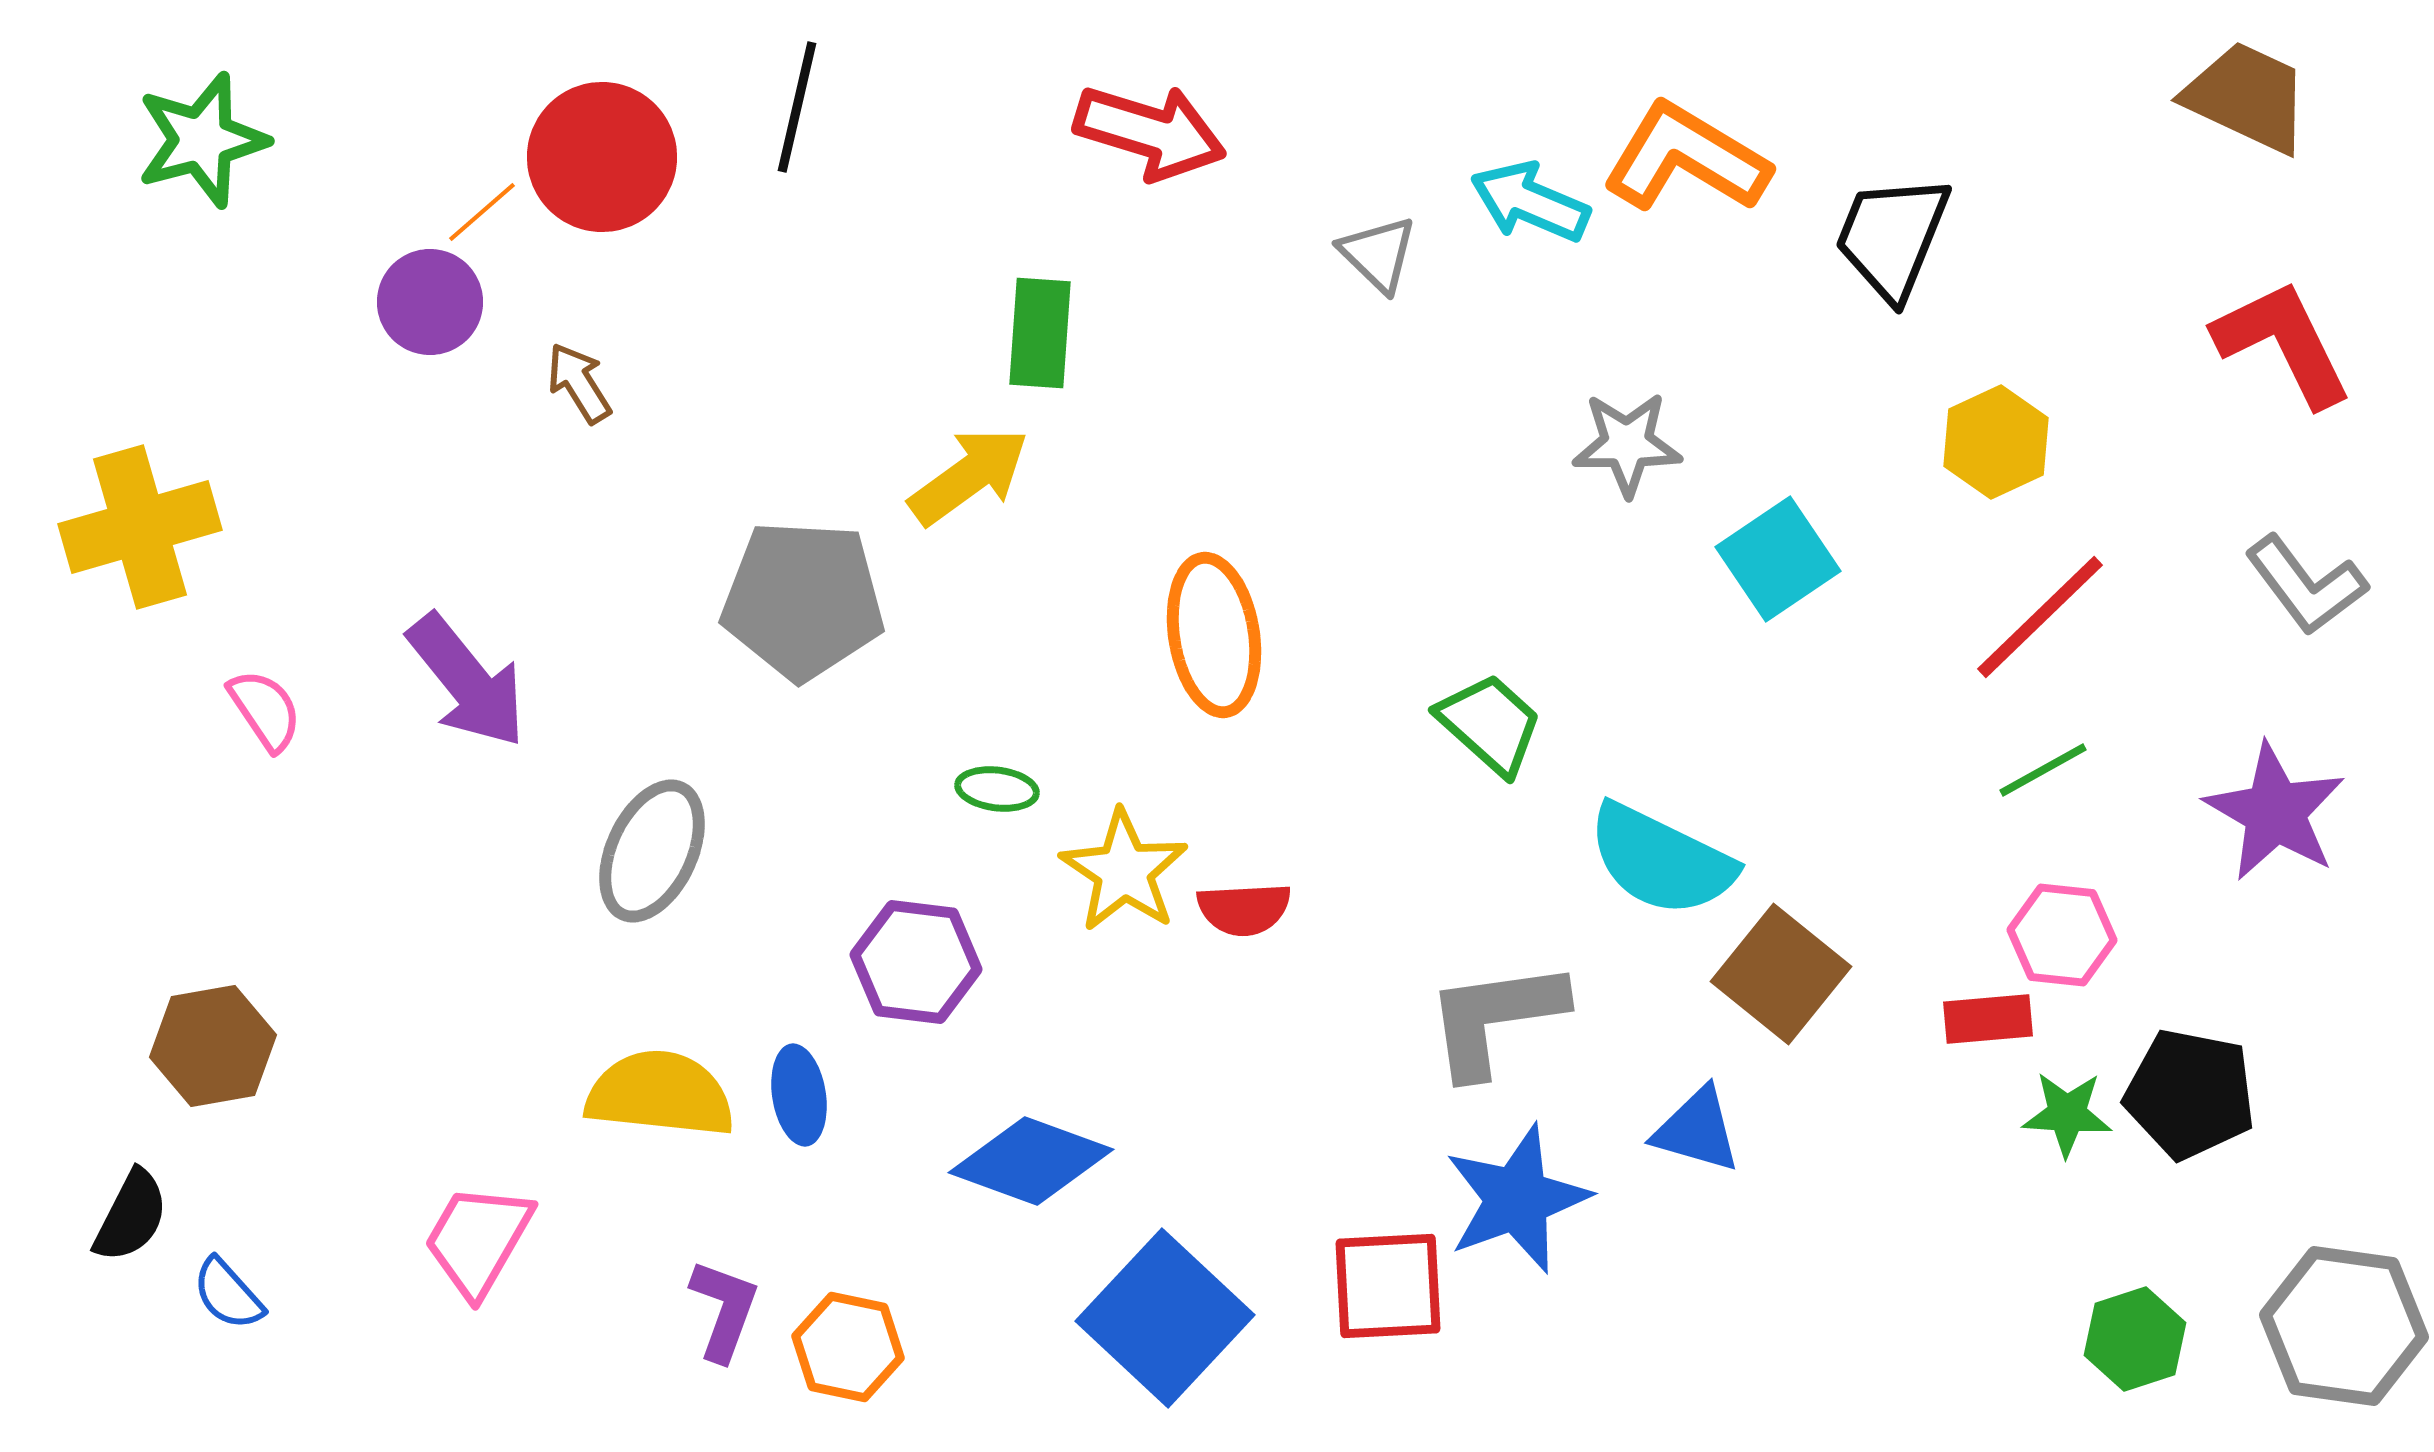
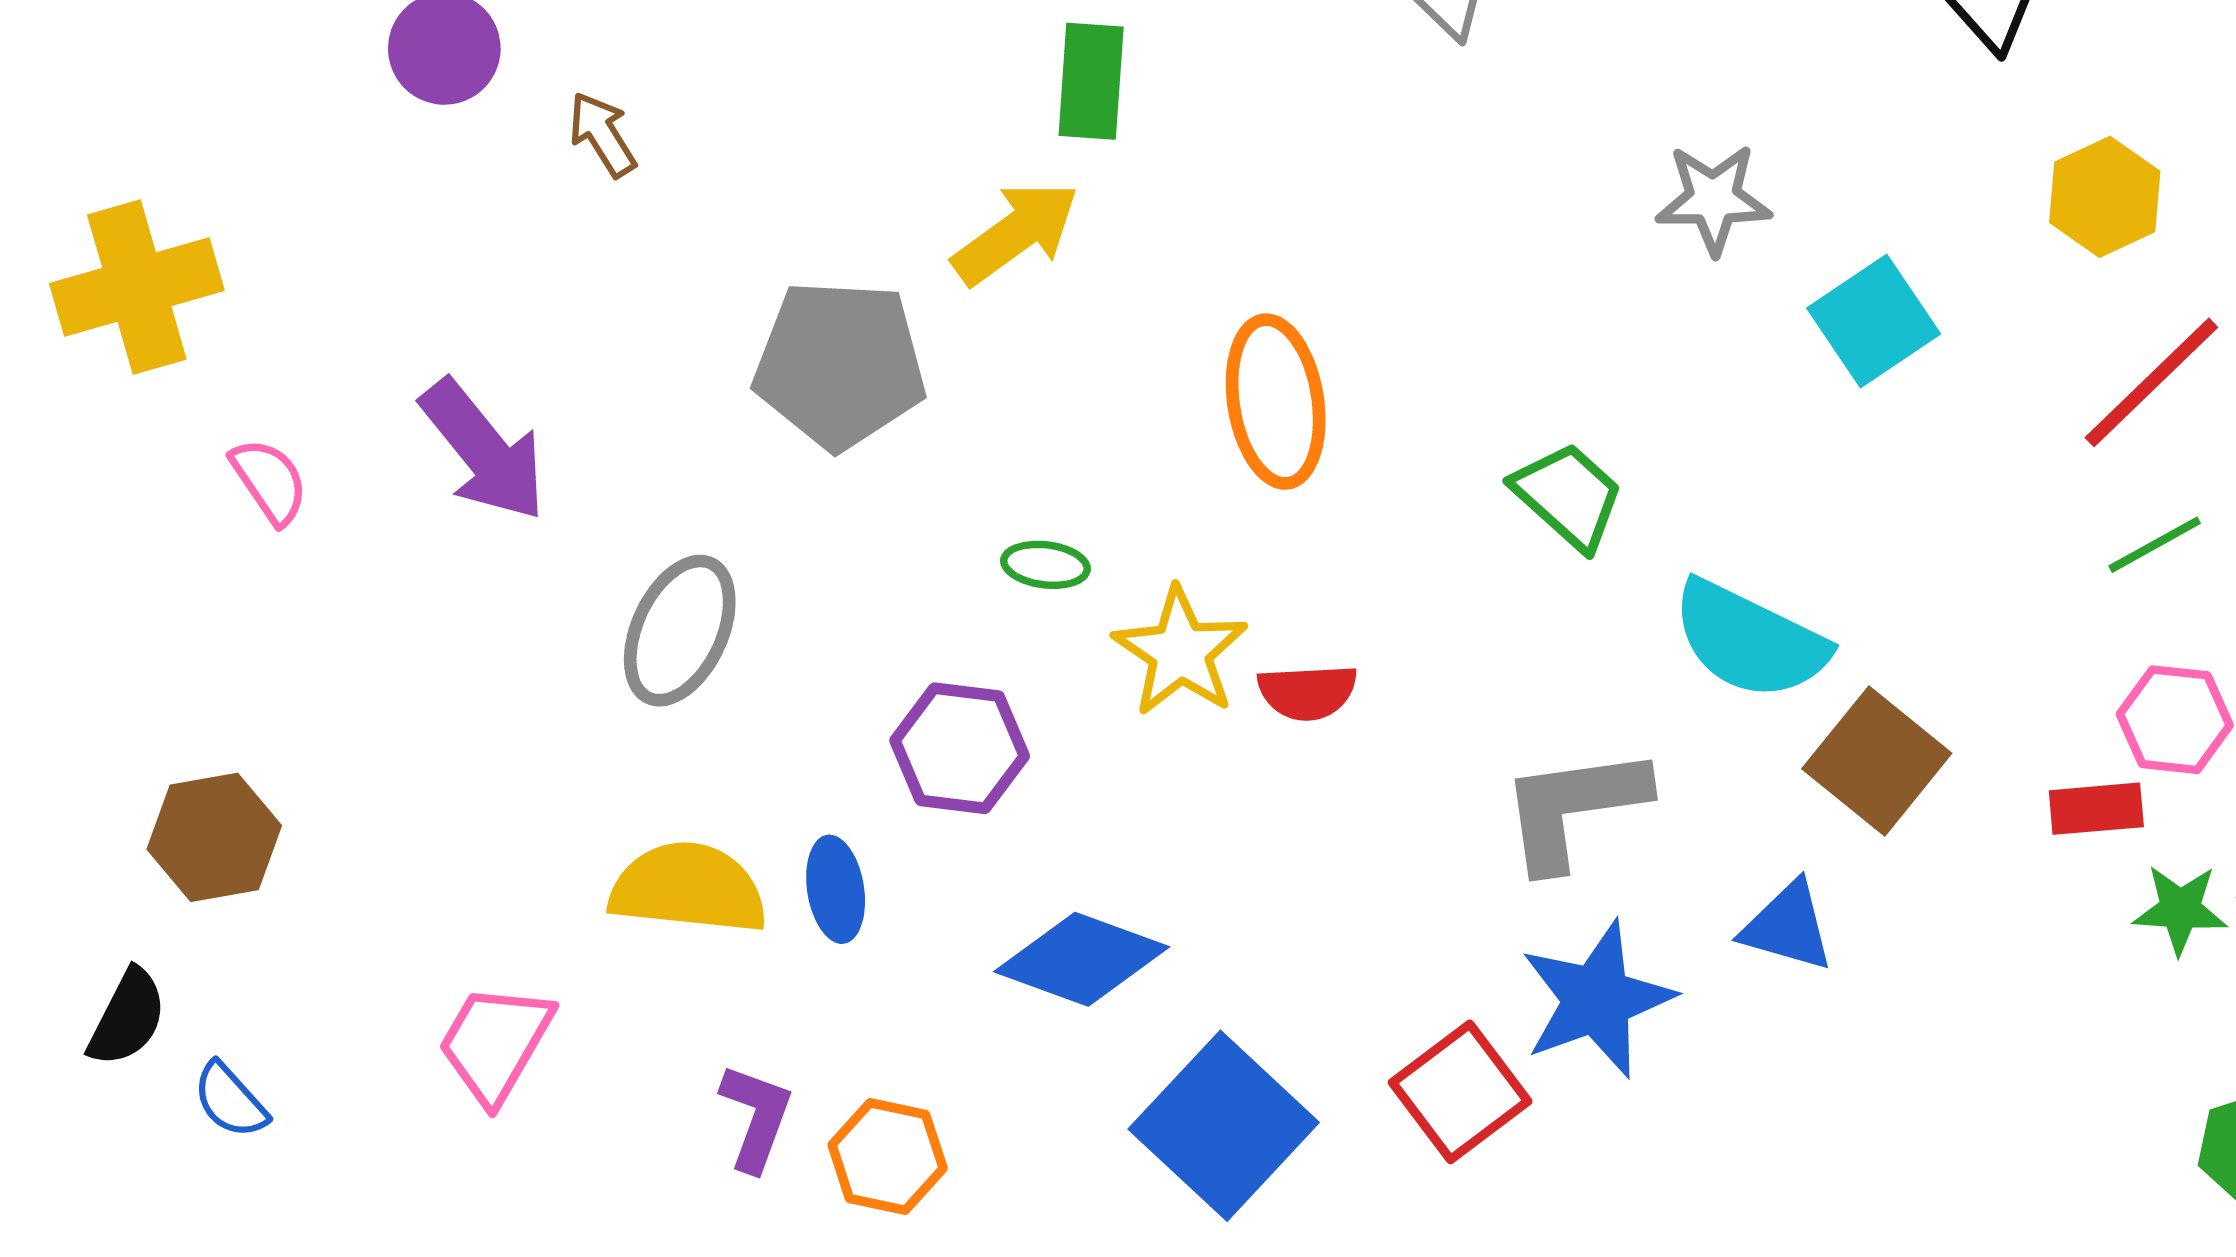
red square: (1388, 1286) -> (1460, 1092), turned -34

